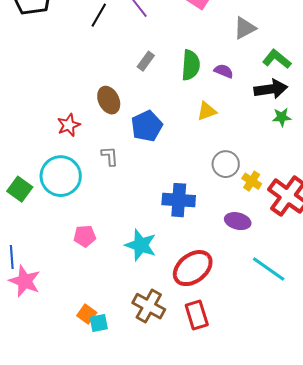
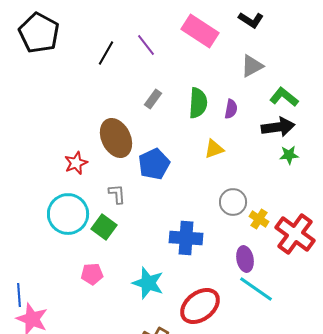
purple semicircle: (224, 71) -> (231, 109), turned 78
brown ellipse: (109, 100) -> (116, 138), size x1.4
green square: (20, 189) -> (104, 227), moved
purple ellipse: (238, 221) -> (245, 259), turned 65
cyan line: (269, 269) -> (256, 289), moved

